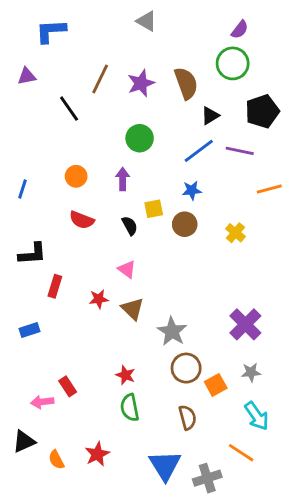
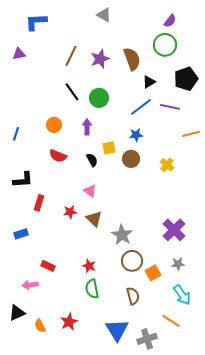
black line: (69, 109) -> (72, 92), moved
red rectangle: (68, 386) -> (48, 266), moved, turned -32

